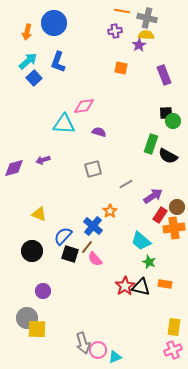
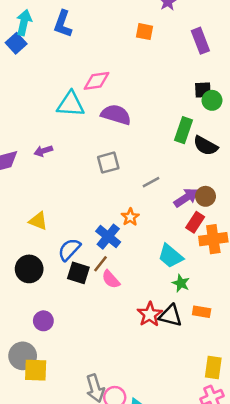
cyan arrow: (28, 61) -> (24, 23), turned -36
blue square: (34, 78) -> (16, 43), moved
purple semicircle: (99, 132) -> (116, 115), size x1.6
brown circle: (177, 207) -> (205, 196), moved

